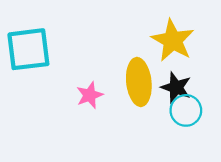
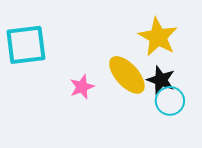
yellow ellipse: (139, 82) -> (127, 75), turned -36

